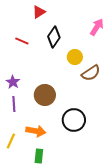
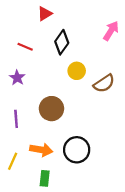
yellow circle: (75, 57) -> (77, 71), moved
purple star: (13, 82) -> (17, 78), moved
black circle: (74, 120) -> (77, 150), moved

